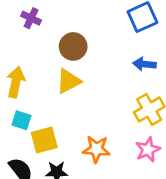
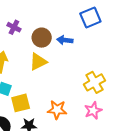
purple cross: (31, 18) -> (14, 27), moved
blue arrow: (144, 64) -> (65, 40), moved

